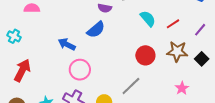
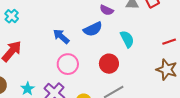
cyan semicircle: (148, 19) -> (127, 39), moved
red circle: (145, 55) -> (109, 64), moved

